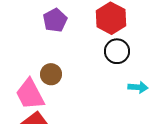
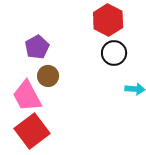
purple pentagon: (55, 20) -> (37, 47), moved

